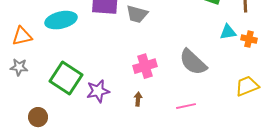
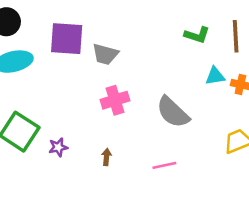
pink cross: (145, 66) -> (115, 100), moved
purple star: (98, 91) -> (58, 147), size x0.7

